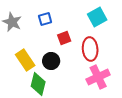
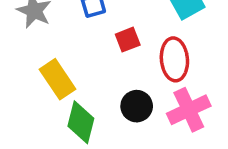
black circle: (51, 61) -> (137, 106), moved

